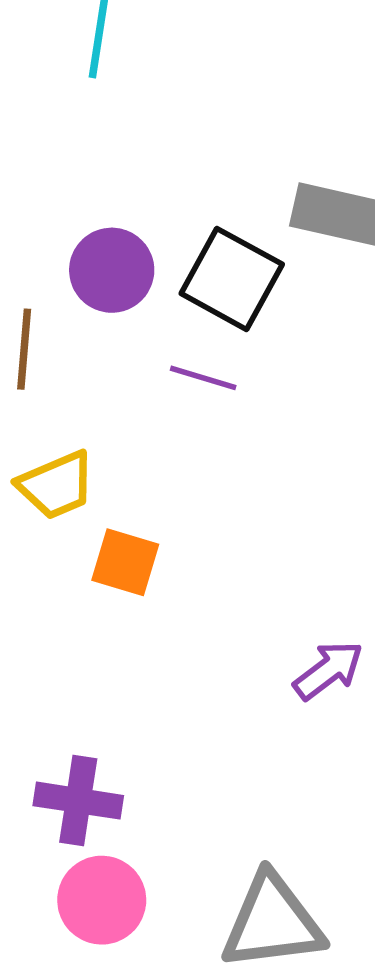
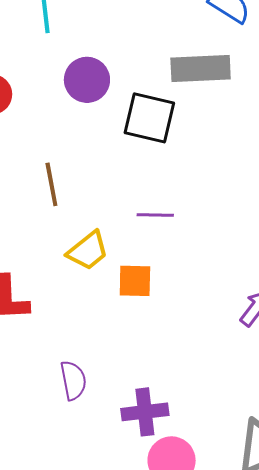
purple circle: (112, 270) -> (87, 80), moved
purple line: (203, 378) -> (155, 215), moved

